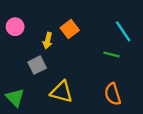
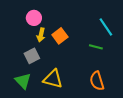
pink circle: (15, 27) -> (34, 18), moved
orange square: (70, 29) -> (60, 36), moved
green triangle: (15, 98) -> (23, 81), moved

